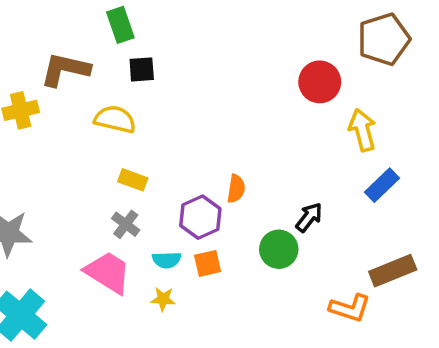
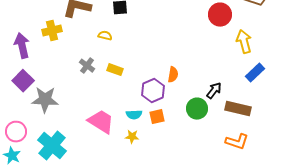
yellow semicircle: (115, 119) -> (105, 36), size x0.6
gray cross: (126, 224) -> (87, 66), moved
brown rectangle: (393, 271) -> (238, 109), moved, turned 35

